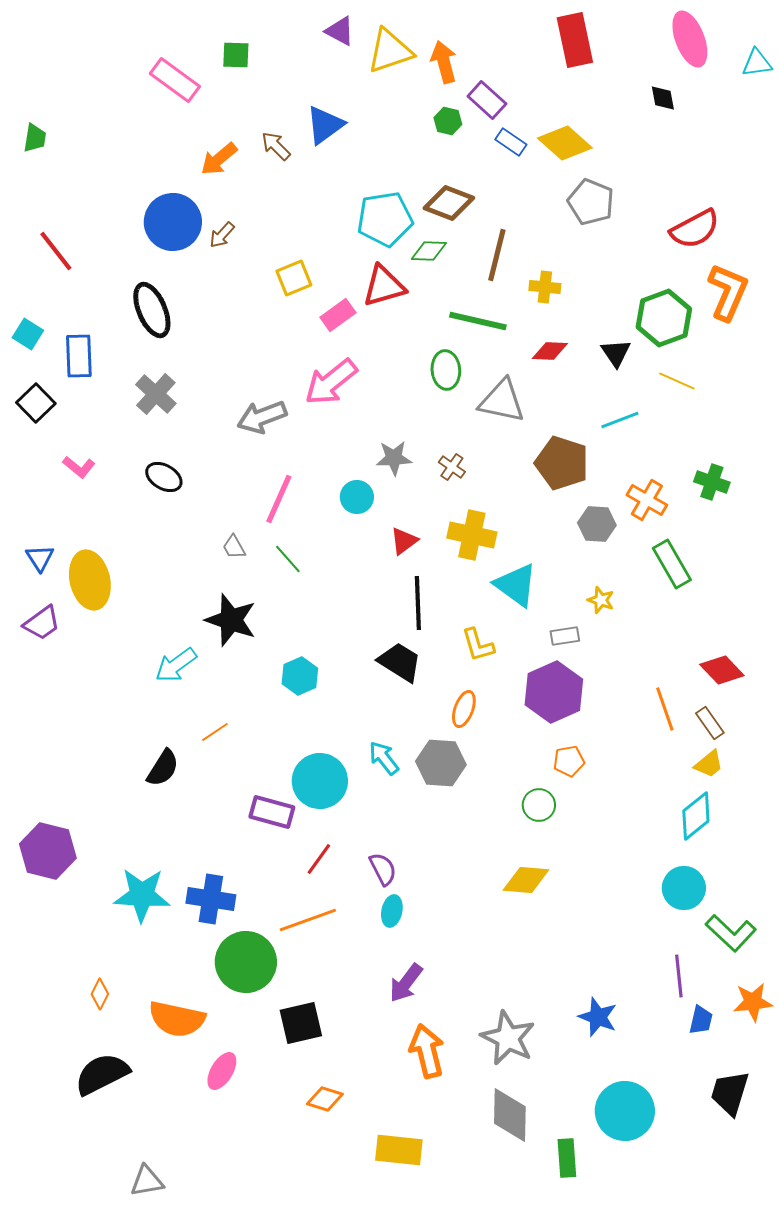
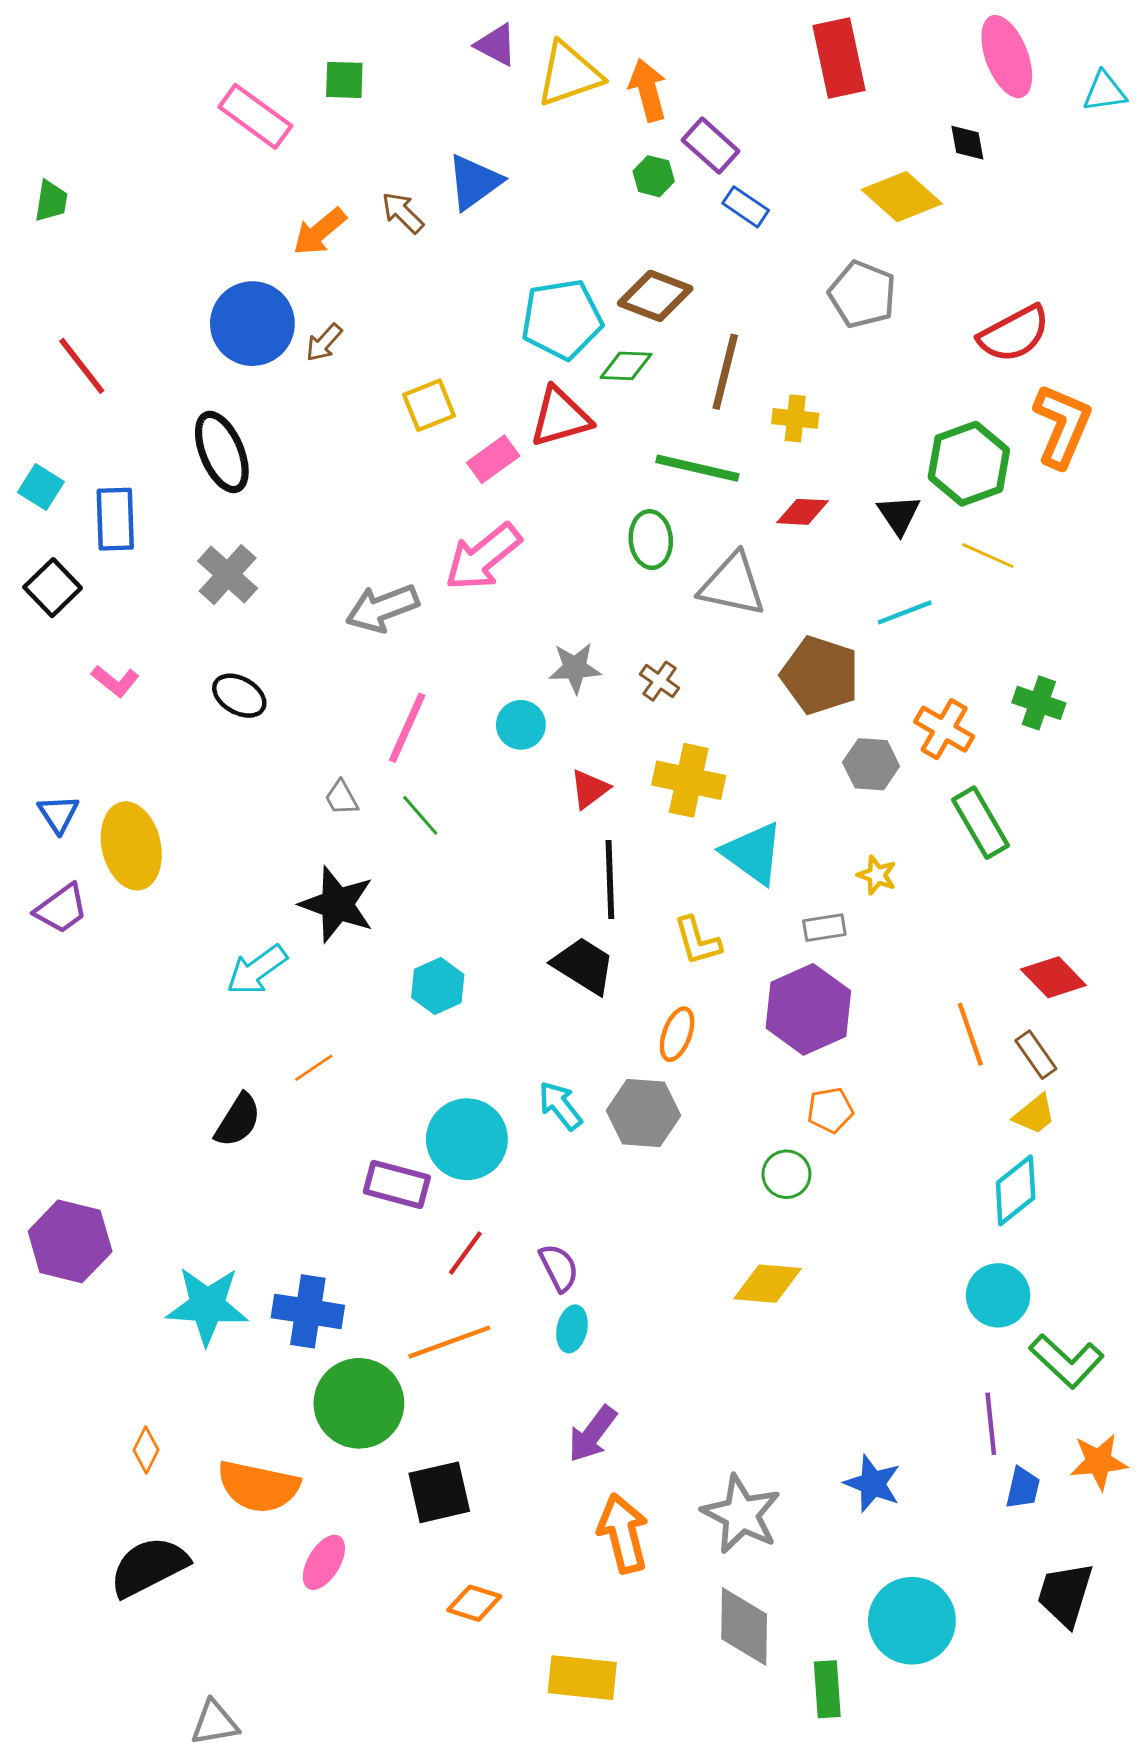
yellow diamond: (565, 143) -> (902, 197), moved

